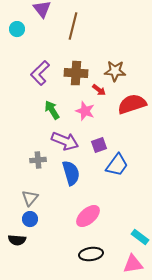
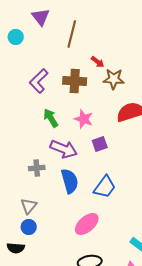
red arrow: (99, 90) -> (98, 62), moved
purple square: (99, 145) -> (100, 144), moved
blue trapezoid: (117, 165) -> (105, 187), moved

